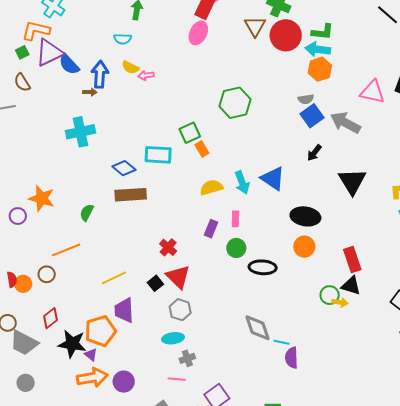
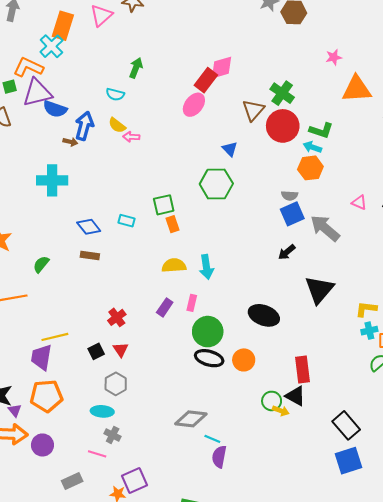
cyan arrow: (318, 49) -> (312, 147), size x0.7
blue semicircle: (69, 64) -> (55, 109), turned -40
pink triangle: (373, 92) -> (359, 202), size x0.6
cyan rectangle: (158, 155) -> (127, 221), size x0.6
blue triangle: (273, 178) -> (230, 149), moved, size x0.6
brown rectangle: (131, 195) -> (90, 255), size x0.6
orange circle: (304, 247) -> (244, 360), moved
green circle: (236, 248) -> (208, 332), moved, size x1.5
red triangle: (178, 277) -> (121, 350), size x0.6
purple trapezoid: (124, 310) -> (41, 357), moved
gray diamond: (257, 328) -> (191, 419), turned -76
orange pentagon: (100, 331) -> (46, 396), moved
gray cross: (187, 358) -> (113, 435), turned 35

